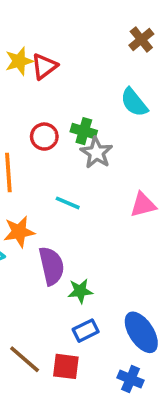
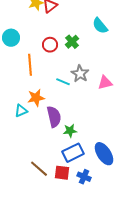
green cross: (84, 131) -> (72, 42), turned 32
gray star: (96, 153) -> (80, 74), moved
blue rectangle: (86, 331) -> (73, 153), size x1.5
blue cross: (131, 379) -> (84, 177), moved

